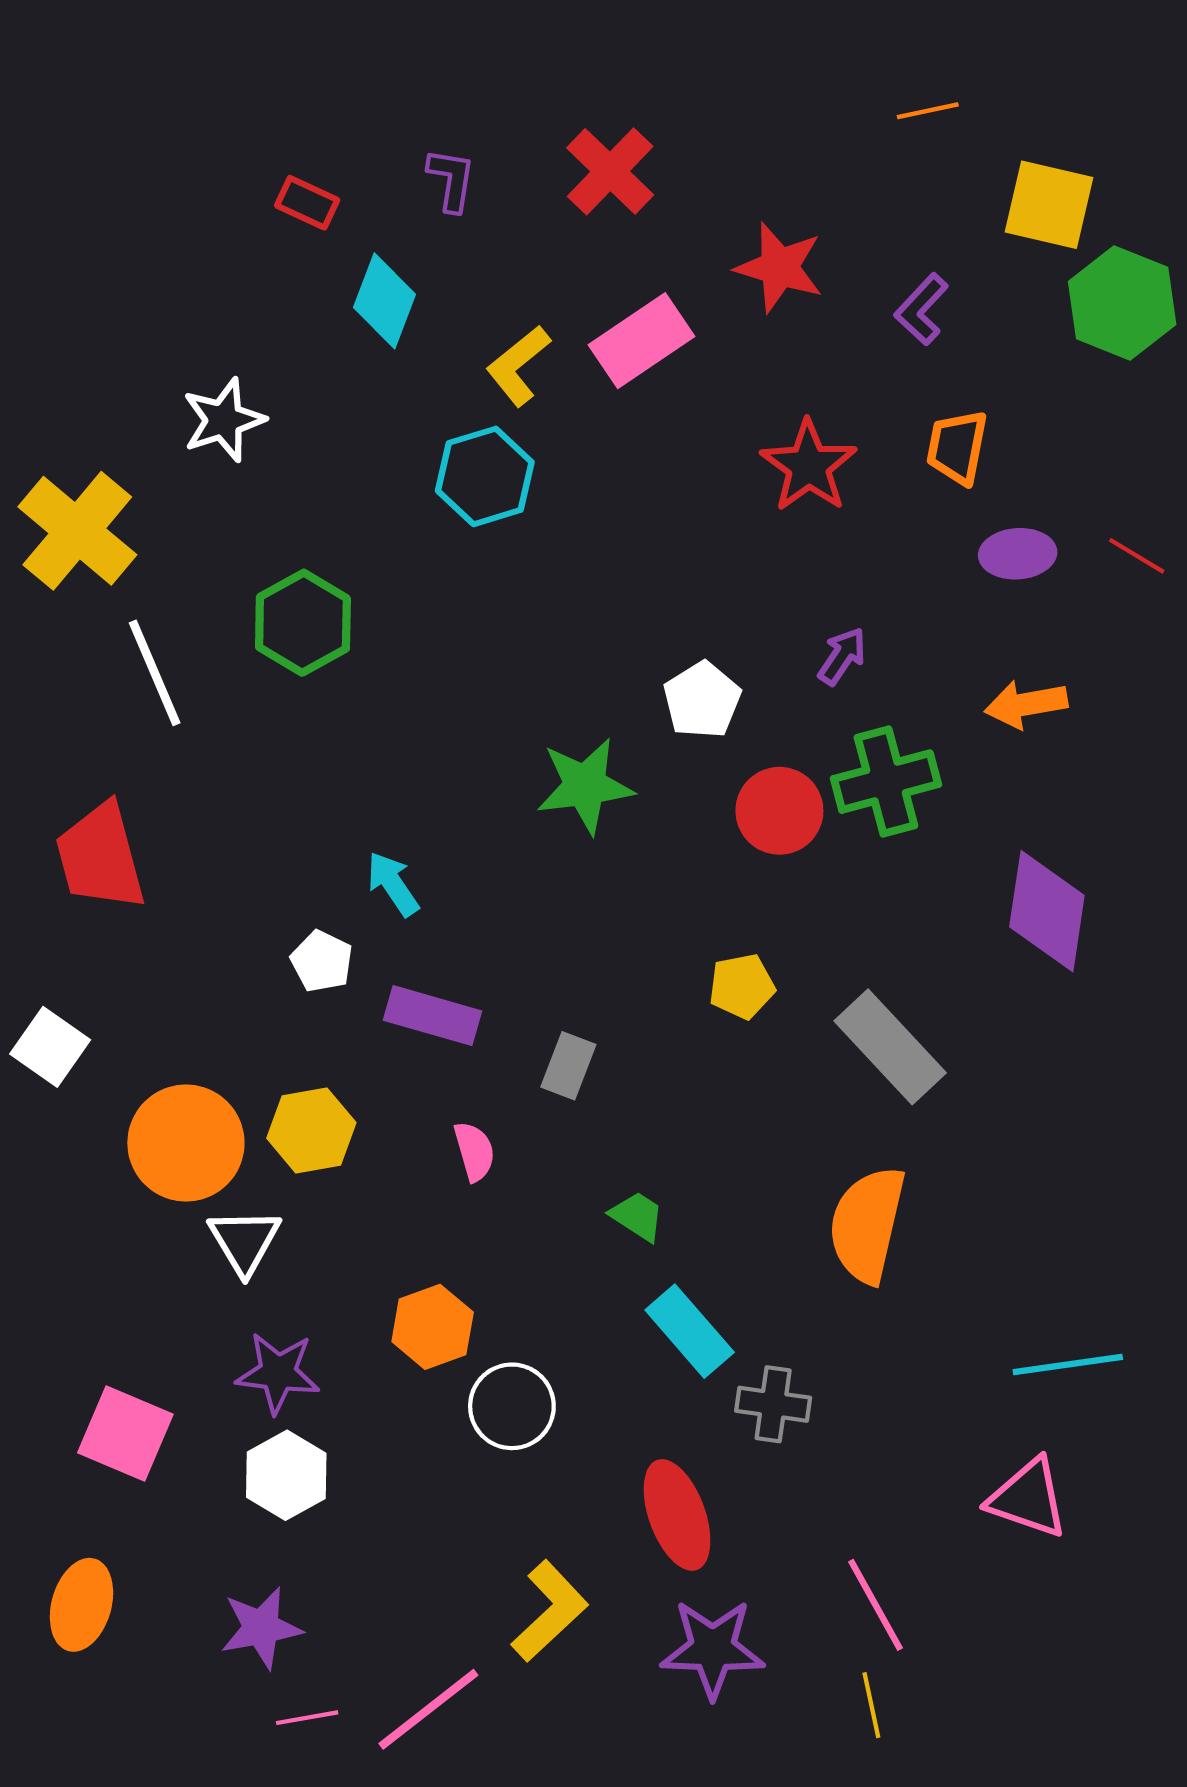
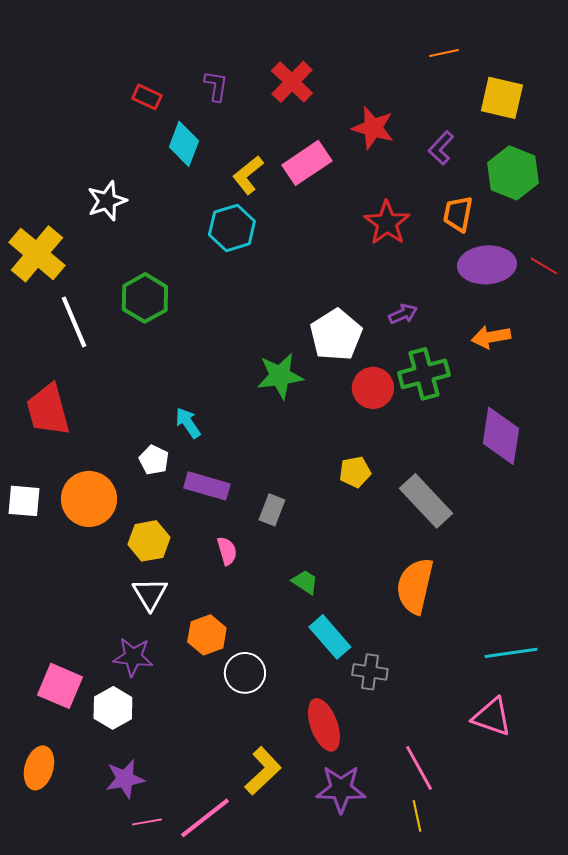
green hexagon: (1122, 303) -> (513, 173), moved
purple ellipse: (1018, 554) -> (487, 265), size x1.6
purple arrow: (842, 656) -> (403, 314), turned 32
white pentagon: (702, 700) -> (336, 335), size x1.4
white square: (50, 1047) -> (24, 501), turned -30
orange circle: (186, 1143) -> (89, 499), moved
white triangle: (244, 1241) -> (150, 594), moved
white hexagon: (286, 1475) -> (113, 708), moved

